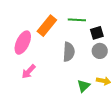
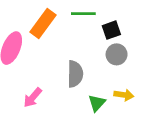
gray semicircle: (69, 52) -> (75, 74), moved
pink arrow: (29, 72) -> (33, 98), moved

